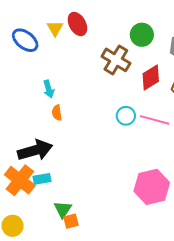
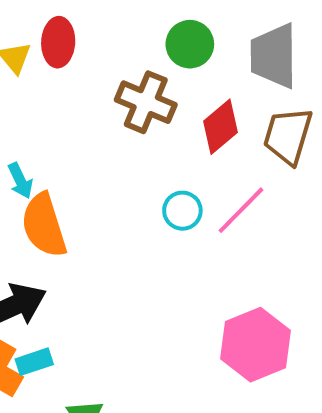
red ellipse: (77, 24) -> (58, 42), turned 40
orange semicircle: (57, 113) -> (44, 225), size x2.0
pink line: (155, 120) -> (241, 210), turned -52

